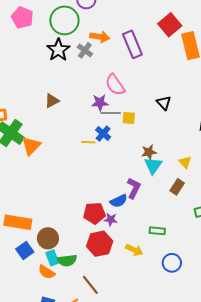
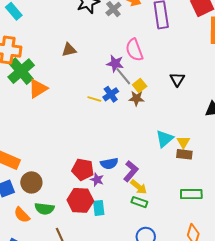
gray line: (111, 113) -> (123, 76), turned 36
yellow square: (129, 118) -> (140, 85), turned 32
brown star: (149, 152) -> (137, 98), moved
cyan triangle: (153, 166) -> (165, 139), moved
brown rectangle: (177, 187) -> (184, 154), moved, turned 49
purple L-shape: (134, 188) -> (131, 171), moved
yellow arrow: (134, 250) -> (139, 187), moved
cyan rectangle: (52, 258) -> (99, 208), moved

